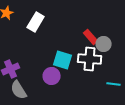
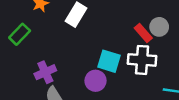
gray circle: (104, 44) -> (159, 27), moved

